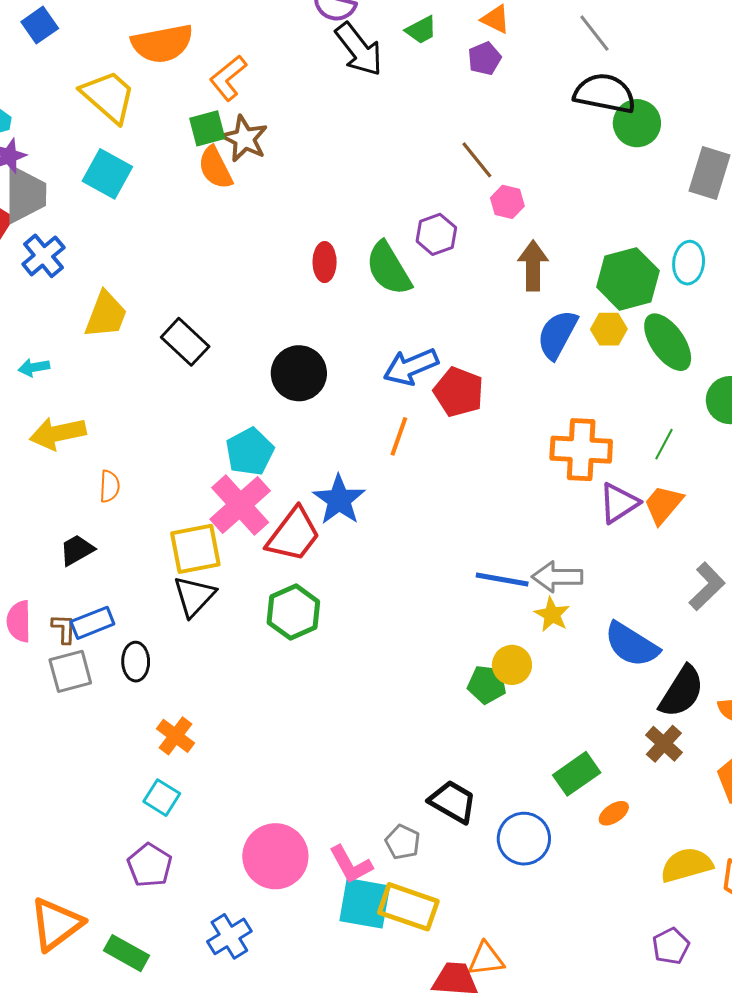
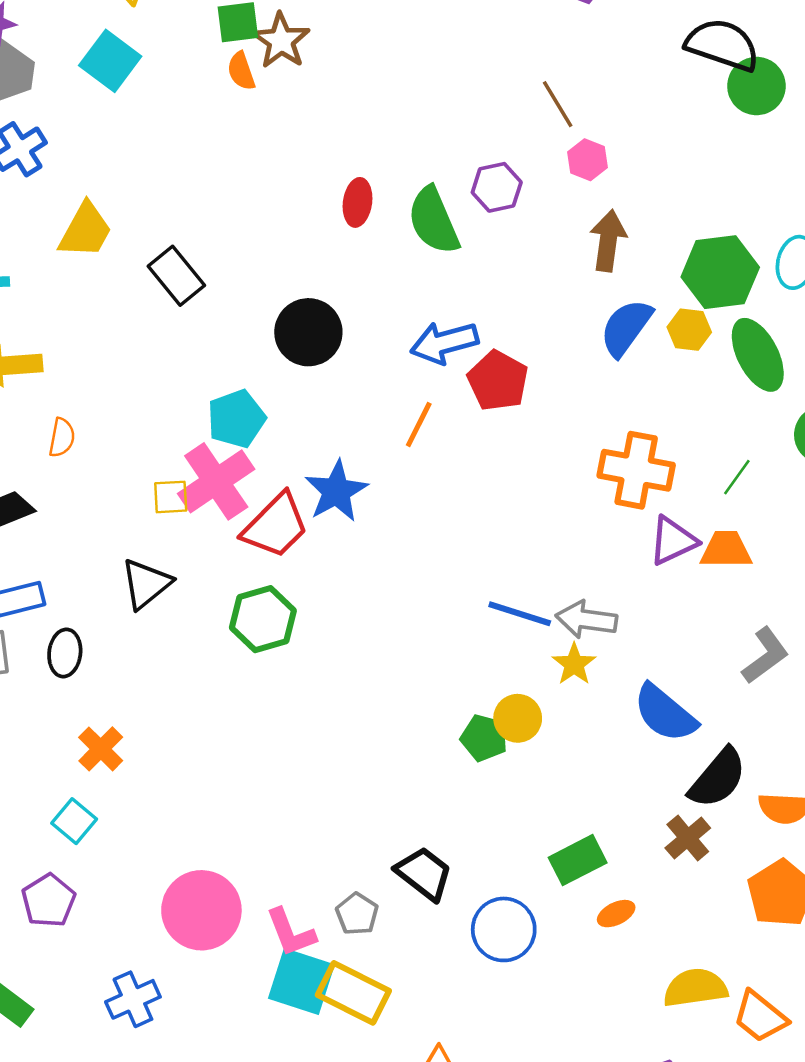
orange semicircle: (215, 168) -> (241, 71), size x0.7
orange trapezoid: (663, 504) -> (726, 550), turned 42
yellow square: (195, 549) -> (171, 497), moved, size x0.6

